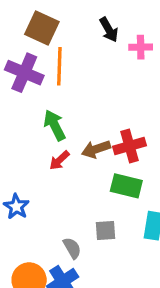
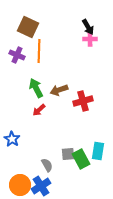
black arrow: (109, 30) -> (88, 27), moved
purple cross: (24, 73) -> (17, 55), size x0.7
brown arrow: (96, 149) -> (59, 90), moved
green rectangle: (126, 186) -> (81, 159), moved, turned 48

